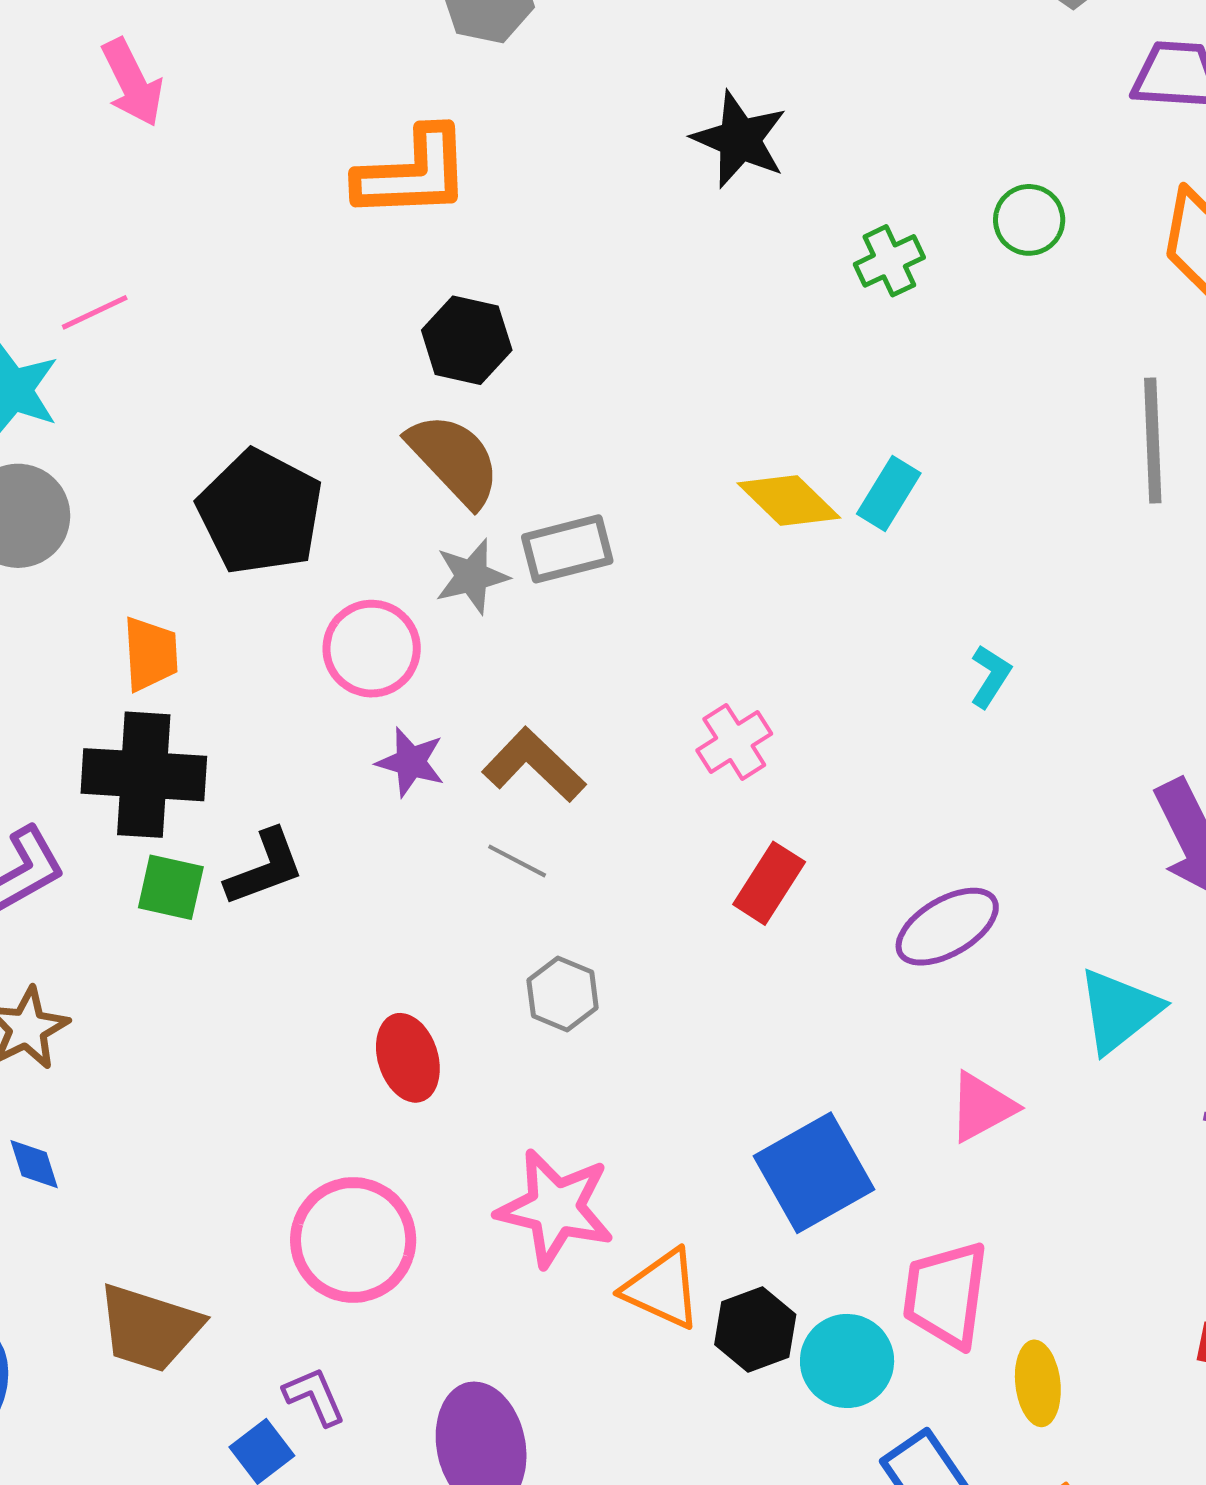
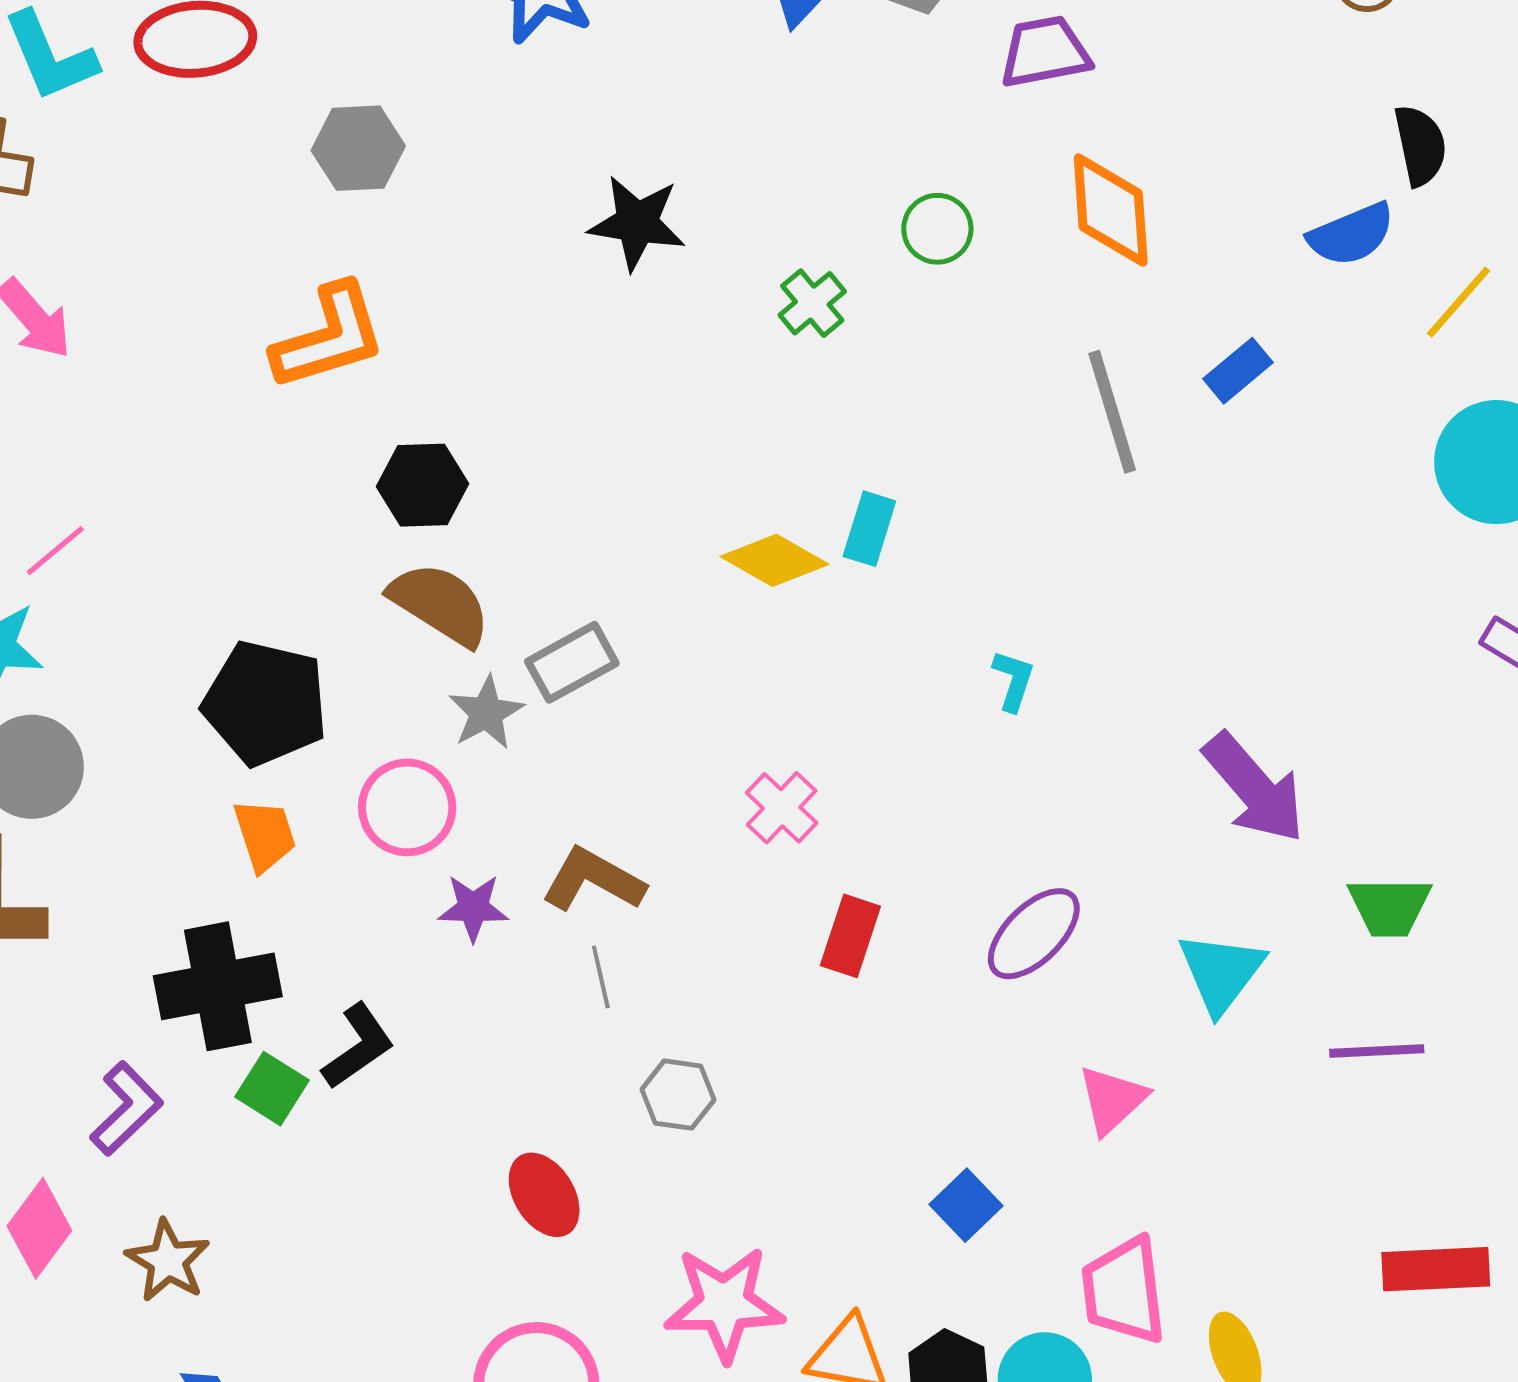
orange trapezoid: (150, 654) -> (265, 835), moved
gray line: (517, 861) -> (601, 977), turned 64
green square: (171, 887) -> (272, 1089), turned 34
blue square: (814, 1173) -> (966, 1205), size x0.6

